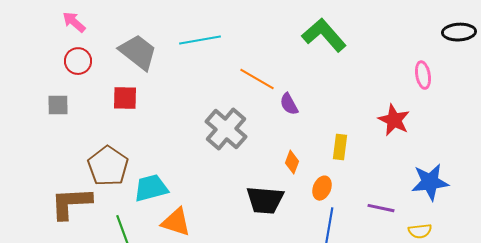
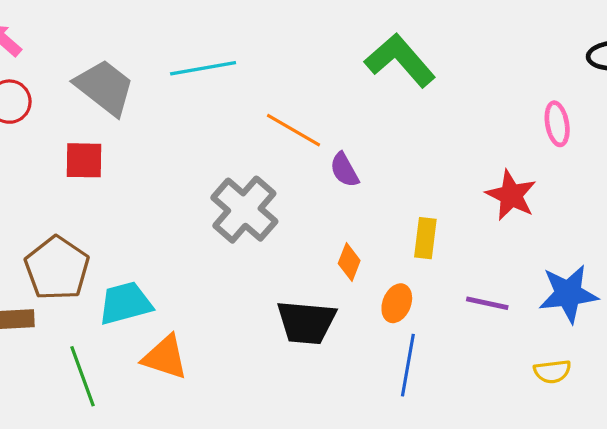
purple line: (381, 208) -> (487, 303), moved

